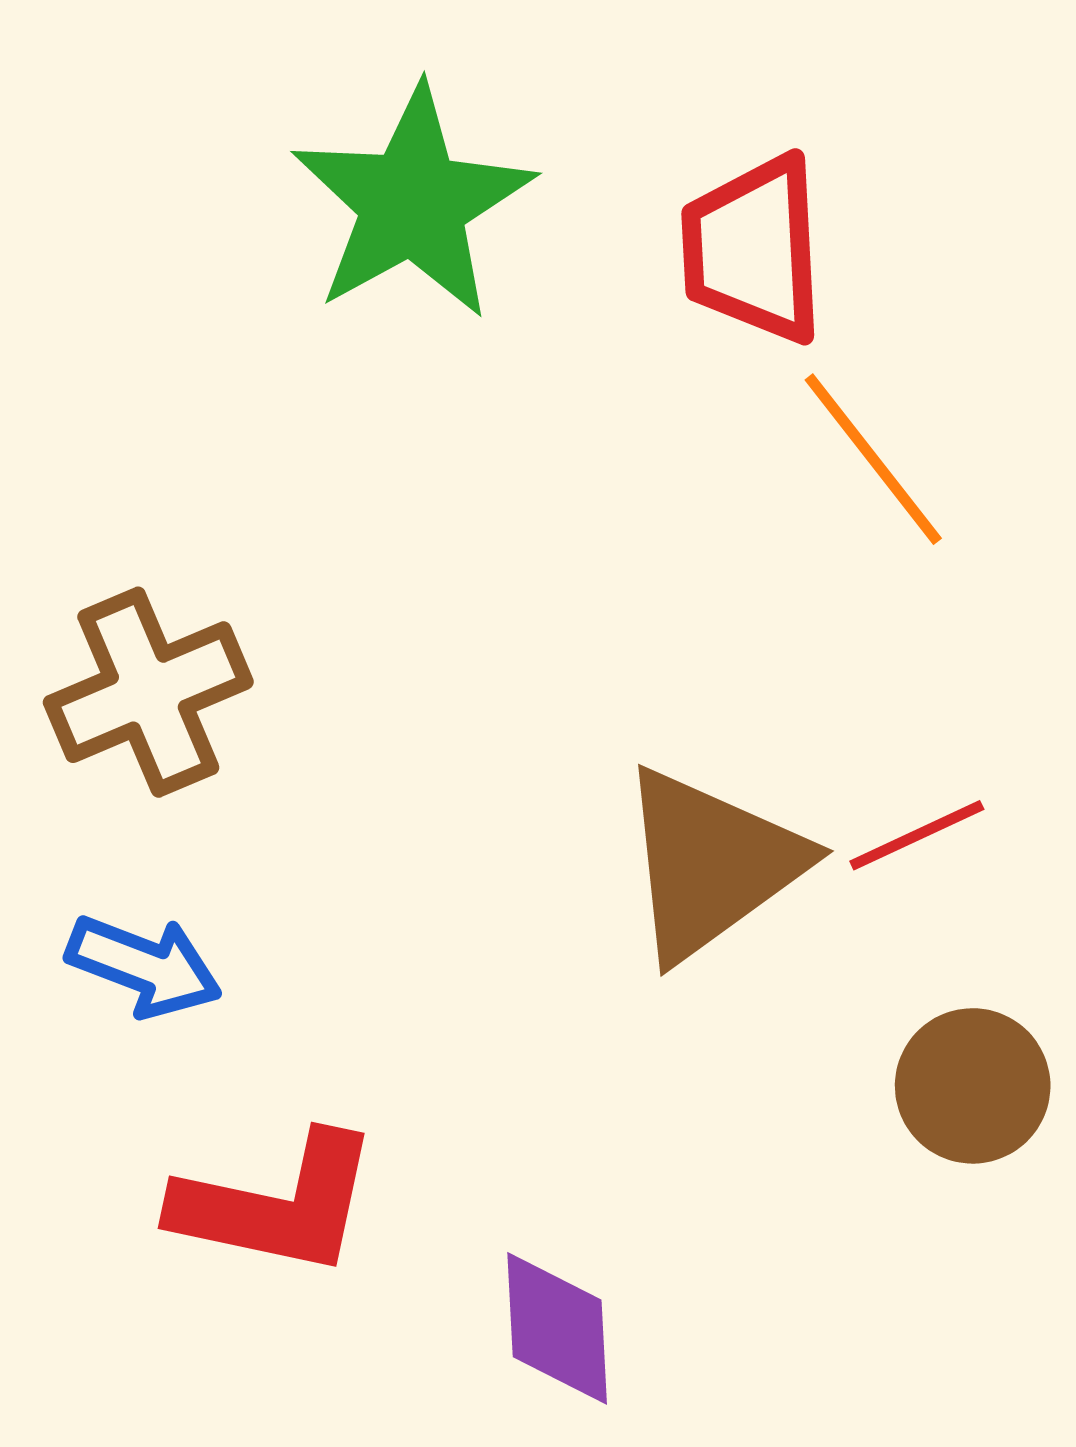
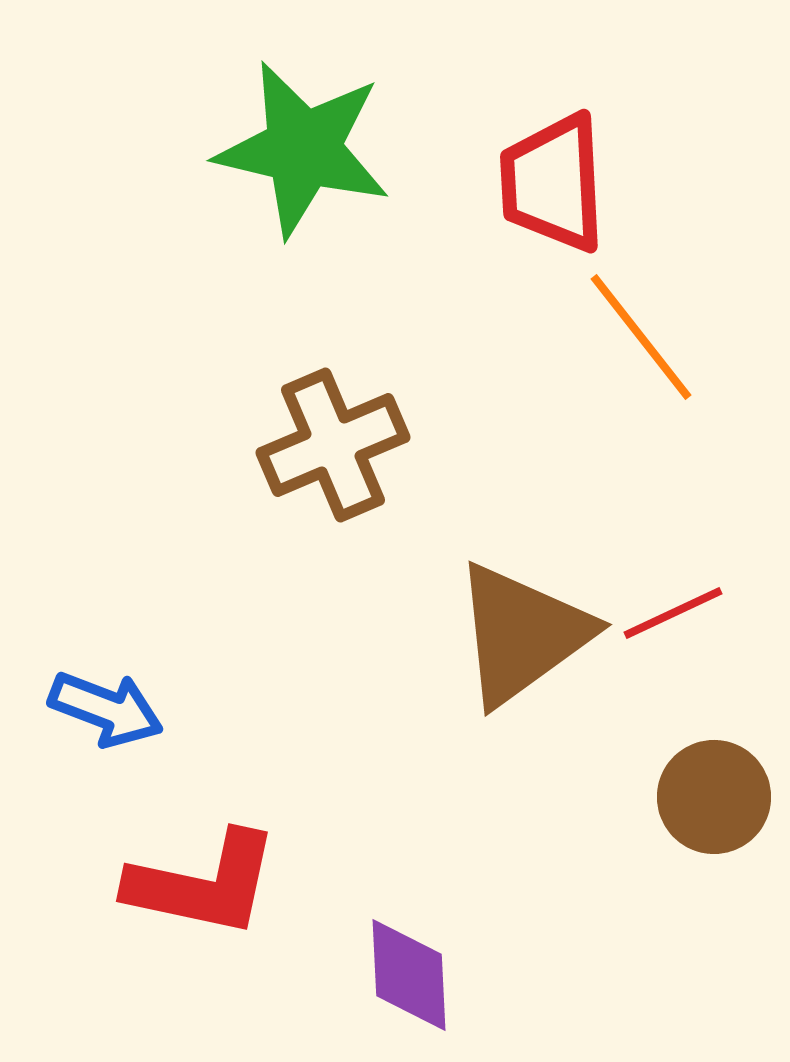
green star: (413, 203) -> (303, 149), turned -30
brown cross: (148, 692) -> (333, 445), moved

